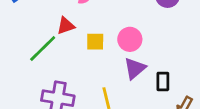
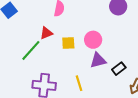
purple triangle: (135, 68) -> (98, 60), turned 30
black rectangle: (163, 81) -> (119, 69), turned 56

